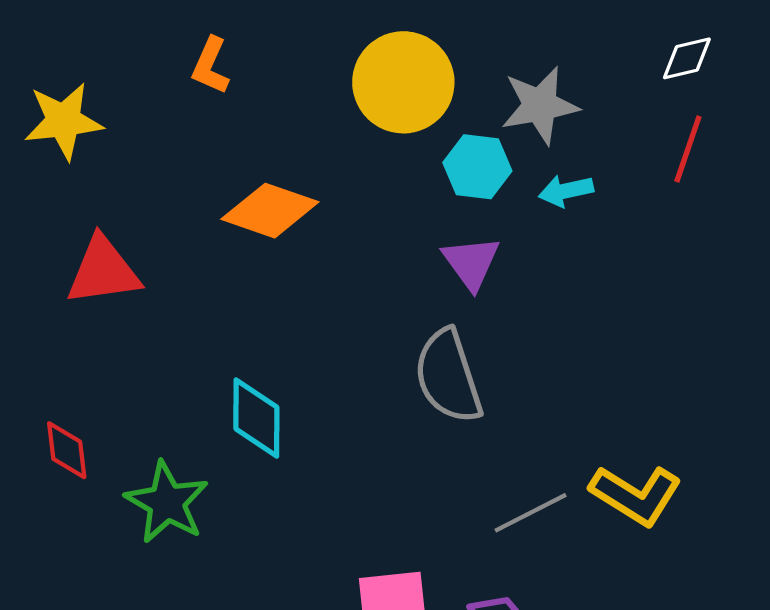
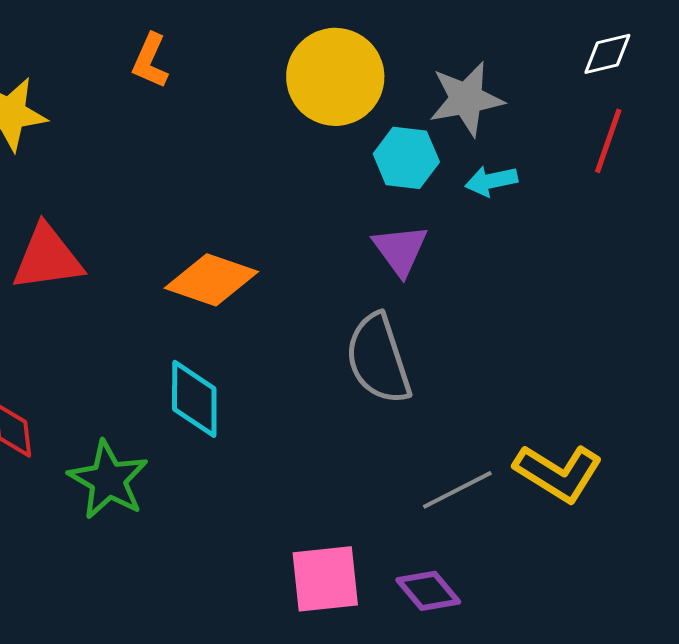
orange diamond: (270, 211) -> (211, 280), moved

